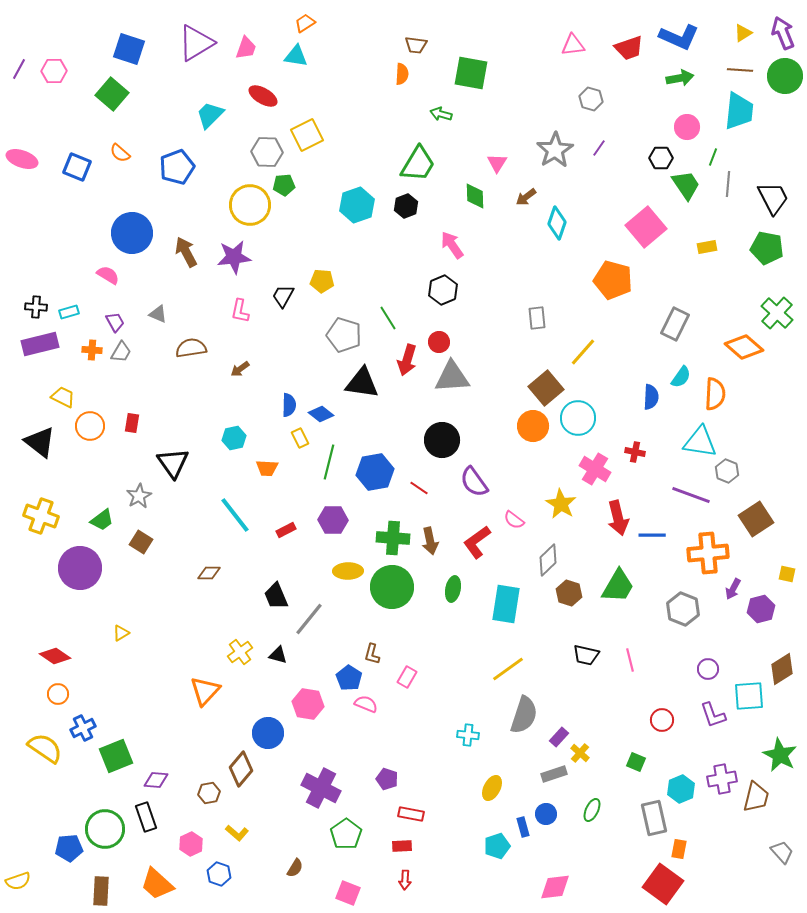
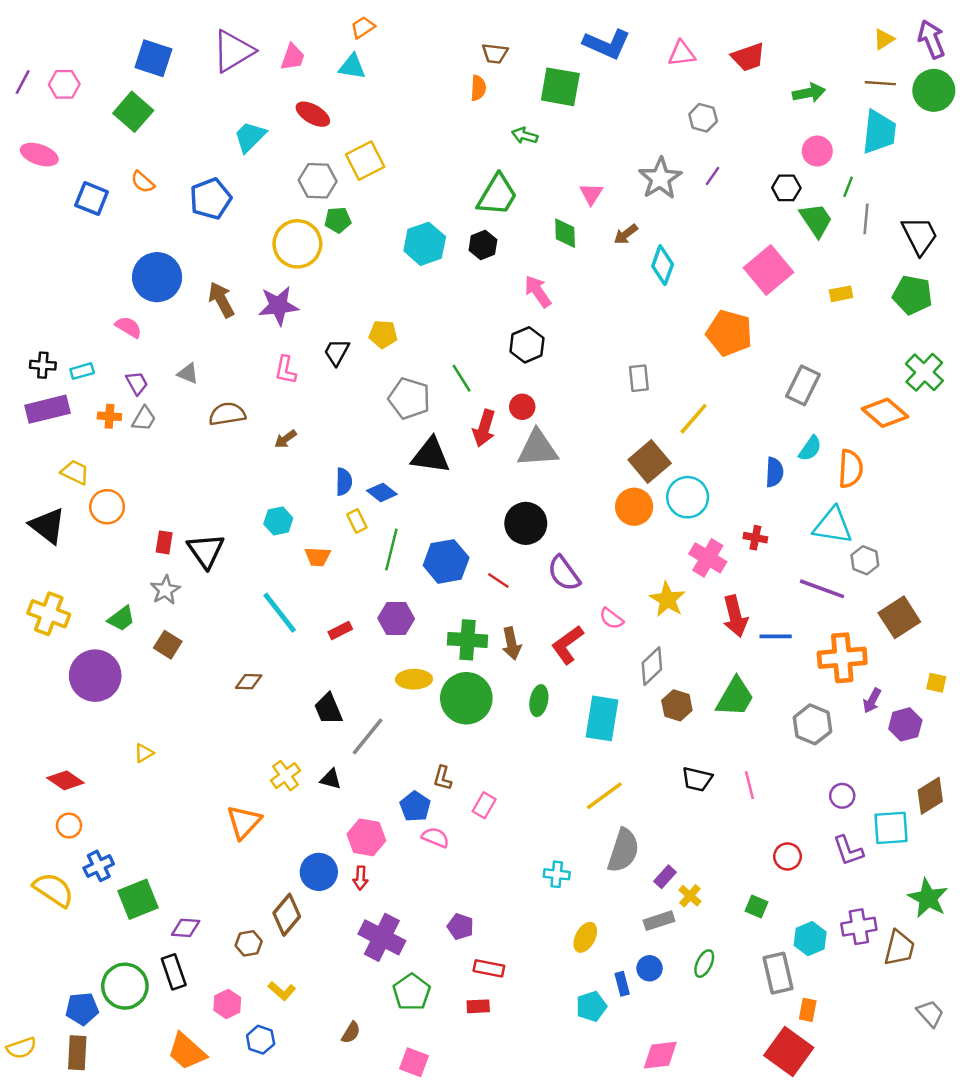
blue L-shape: (679, 37) -> (607, 44), moved
pink ellipse: (22, 159) -> (39, 155), moved
red rectangle: (132, 423) -> (164, 542), moved
red arrow: (405, 880) -> (360, 878), moved
brown rectangle: (101, 891) -> (77, 1053), moved

